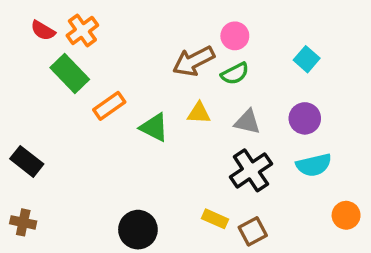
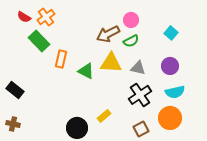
orange rectangle: (109, 106) -> (61, 59), turned -42
yellow triangle: (199, 113) -> (111, 63), size x1.6
orange circle: (346, 215) -> (170, 118), moved, size x1.5
yellow rectangle: (215, 219) -> (104, 116), moved, turned -64

